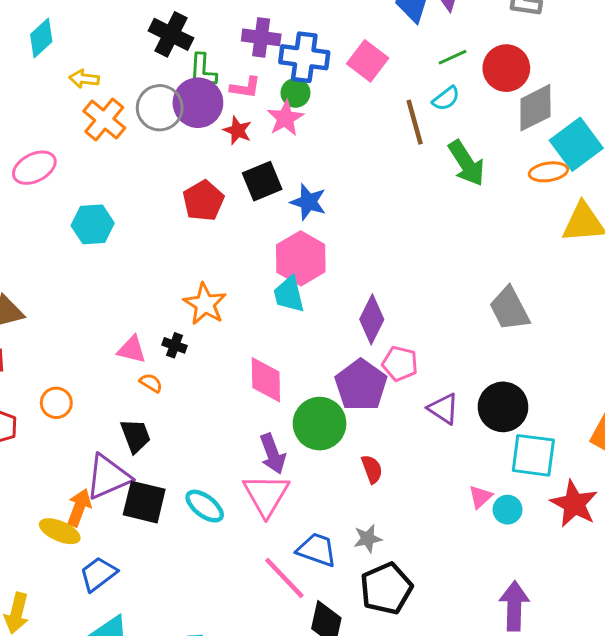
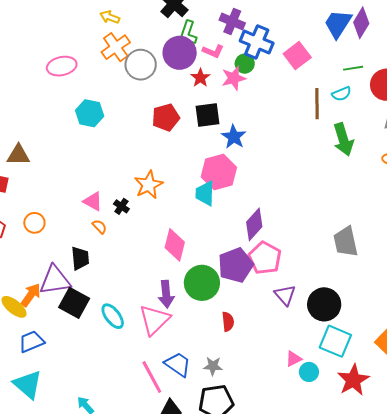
gray circle: (160, 108) -> (141, 65), moved
pink pentagon: (400, 364) -> (265, 258), size x1.4

